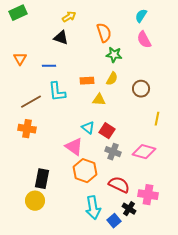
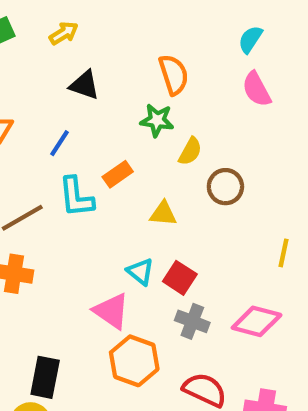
yellow arrow: (69, 17) -> (64, 33), moved
green star: (114, 55) -> (157, 120), moved
blue line: (49, 66) -> (60, 143), turned -56
yellow semicircle: (112, 79) -> (190, 151), moved
orange rectangle: (87, 81) -> (118, 174), moved, turned -32
brown circle: (141, 89) -> (225, 187), moved

